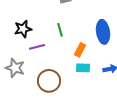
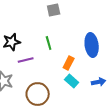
cyan rectangle: (83, 68) -> (72, 81), turned 40

